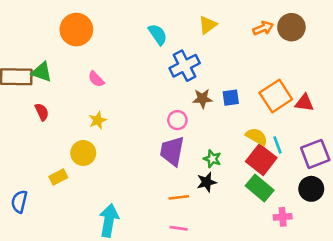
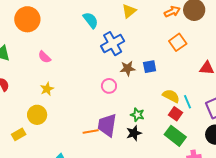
orange square: (276, 96) -> (178, 42), moved, size x0.7
purple trapezoid: (172, 151) -> (107, 125), moved
red square: (261, 160) -> (175, 114), size x0.6
orange line: (179, 197) -> (91, 132), moved

